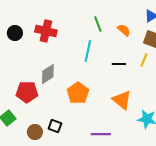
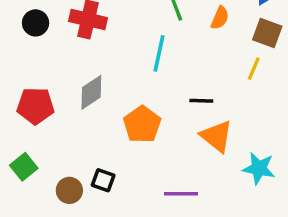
orange semicircle: (124, 30) -> (220, 18), turned 72
black line: (119, 64) -> (201, 101), moved
red pentagon: (27, 92) -> (36, 106), moved

